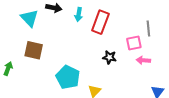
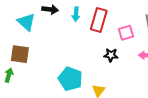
pink square: (134, 43) -> (126, 33), moved
brown square: (34, 50) -> (20, 54), moved

